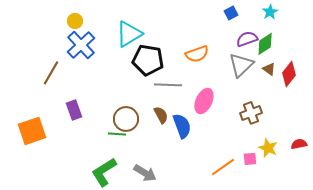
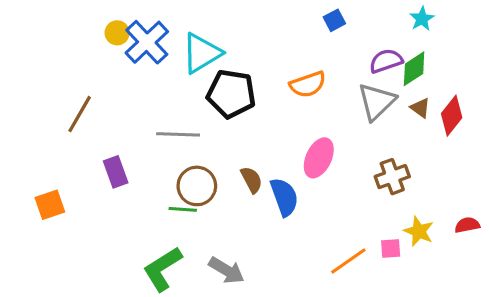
blue square: (231, 13) -> (334, 20), moved
blue cross: (81, 45) -> (147, 42), moved
gray line: (168, 85) -> (178, 134), moved
orange square: (32, 131) -> (50, 205), size x0.7

